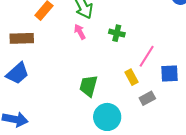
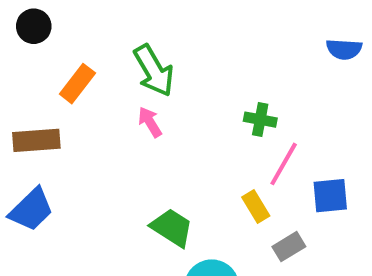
green cross: (117, 33) -> (260, 120), moved
green trapezoid: (88, 86) -> (172, 228), turned 110

